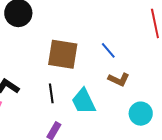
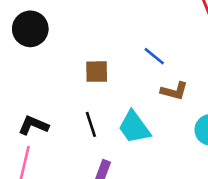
brown square: (63, 54) -> (97, 72), size x0.6

